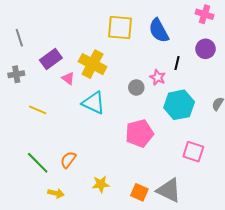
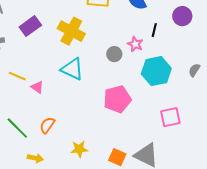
pink triangle: (68, 78) -> (37, 87), moved
pink square: (193, 152) -> (170, 117), turned -30

